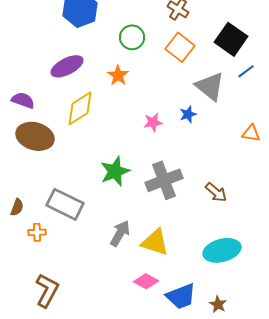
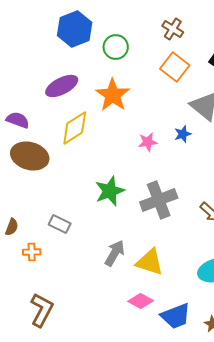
green circle: (132, 37) -> (116, 47), moved
orange star: (118, 75) -> (113, 95), size x1.6
gray rectangle: (65, 204) -> (60, 224), size x0.6

